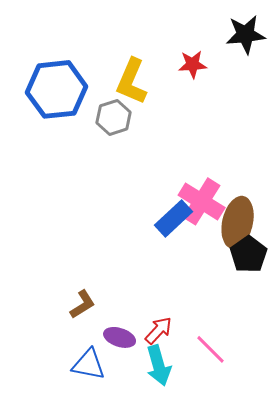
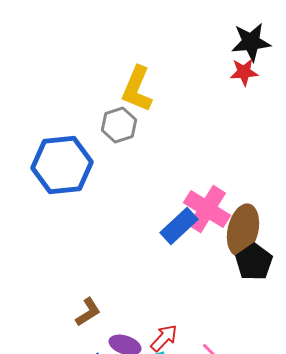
red star: (193, 64) -> (244, 72), moved
blue hexagon: (57, 89) -> (62, 165), moved

